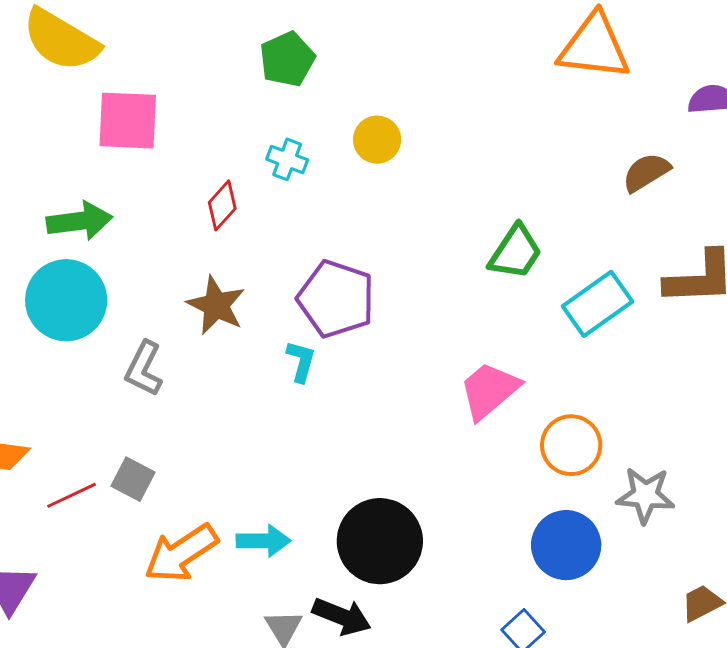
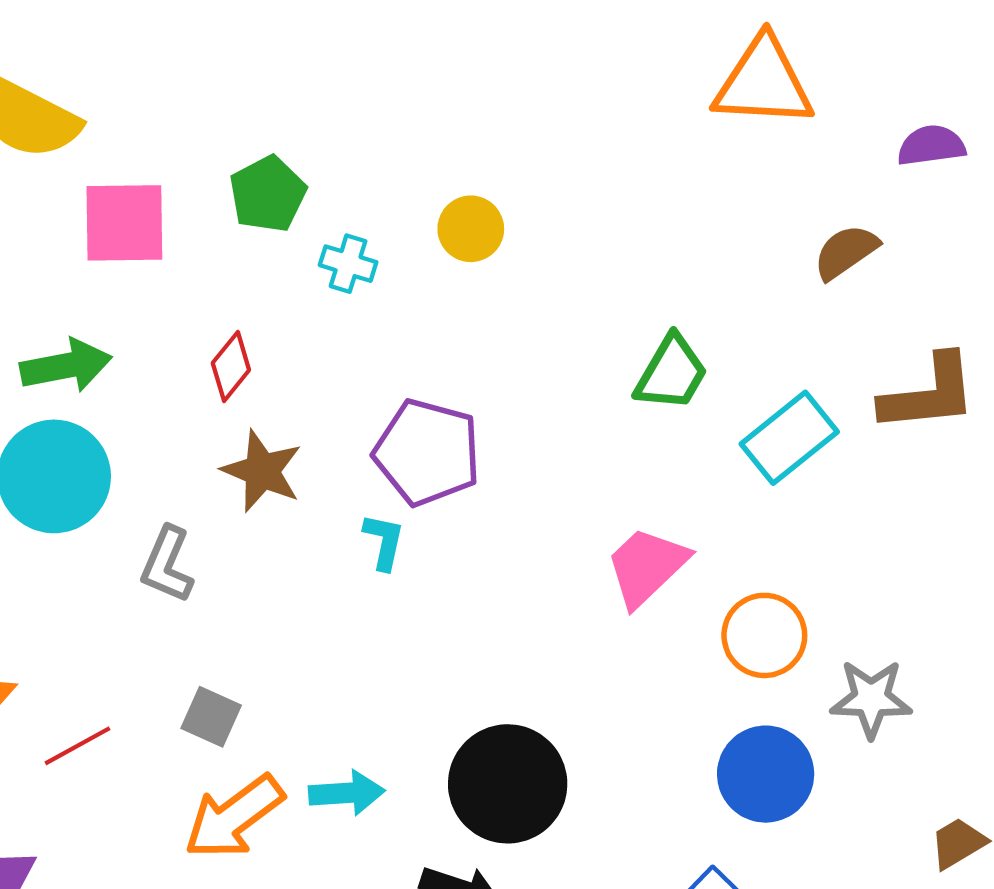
green pentagon: (287, 59) -> (268, 194), moved
red diamond: (222, 205) -> (231, 367), moved
gray square: (133, 479) -> (211, 717), moved

